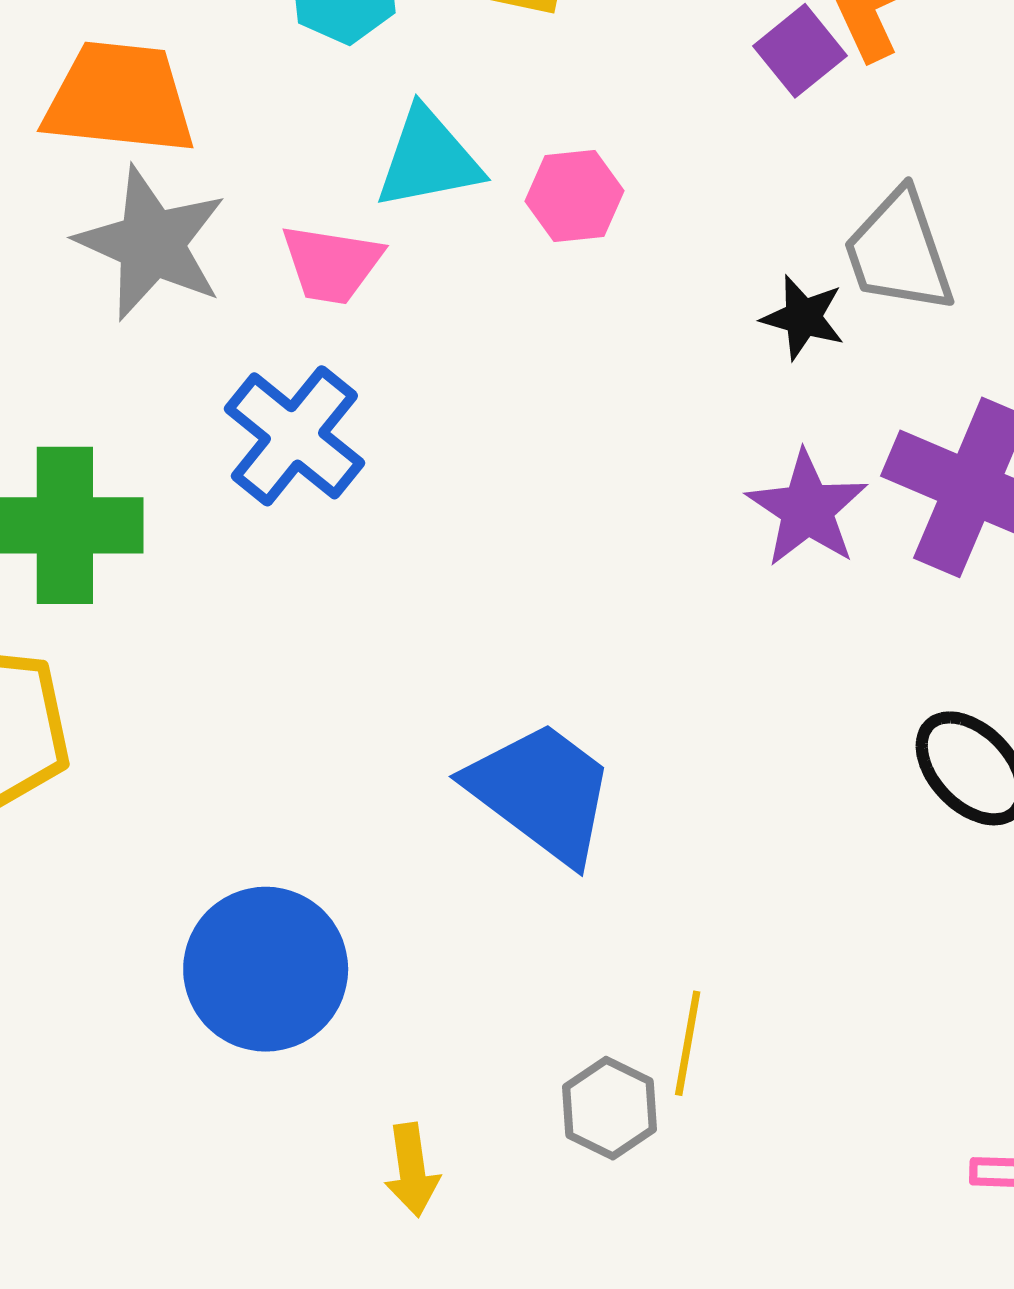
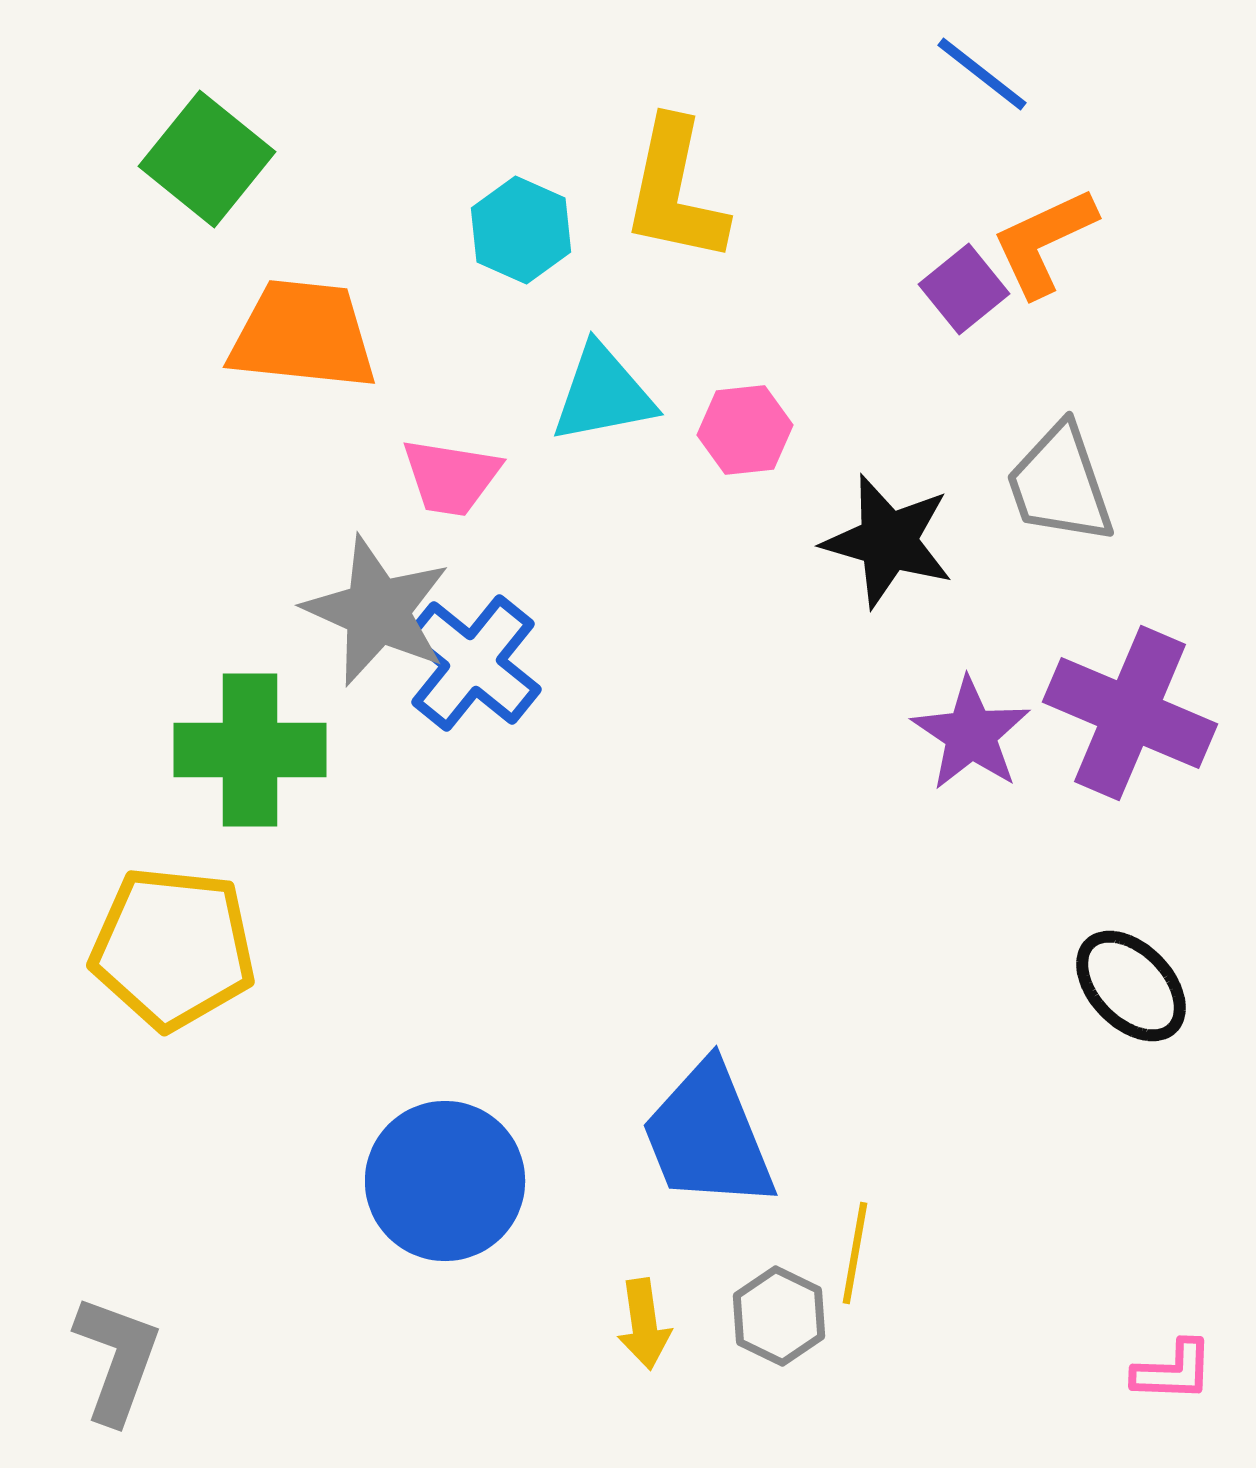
gray star: (151, 243) -> (377, 611), moved
pink trapezoid: (332, 264) -> (451, 477), moved
black star: (803, 317) -> (888, 541), moved, size x1.6
blue trapezoid: (542, 792) -> (708, 1136), moved, turned -149
yellow arrow: (412, 1170) -> (644, 1324), moved

